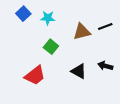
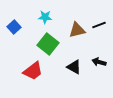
blue square: (23, 14) -> (14, 27), moved
green square: (51, 47) -> (48, 44), size x1.5

